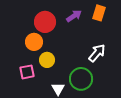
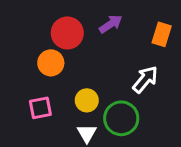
orange rectangle: (99, 13) -> (162, 34), moved
yellow circle: (47, 60) -> (87, 100), moved

